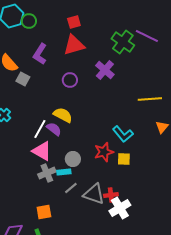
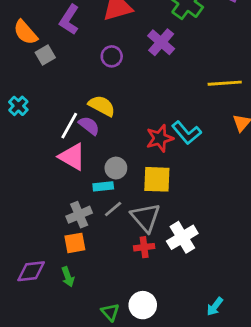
gray square: (23, 79) -> (45, 55), turned 32
red star: (104, 152) -> (160, 138), moved
yellow square: (124, 159) -> (157, 179), moved, size x1.5
gray cross: (47, 173) -> (79, 215), moved
gray triangle: (94, 194) -> (146, 217), turned 30
red cross: (111, 195) -> (144, 247), moved

